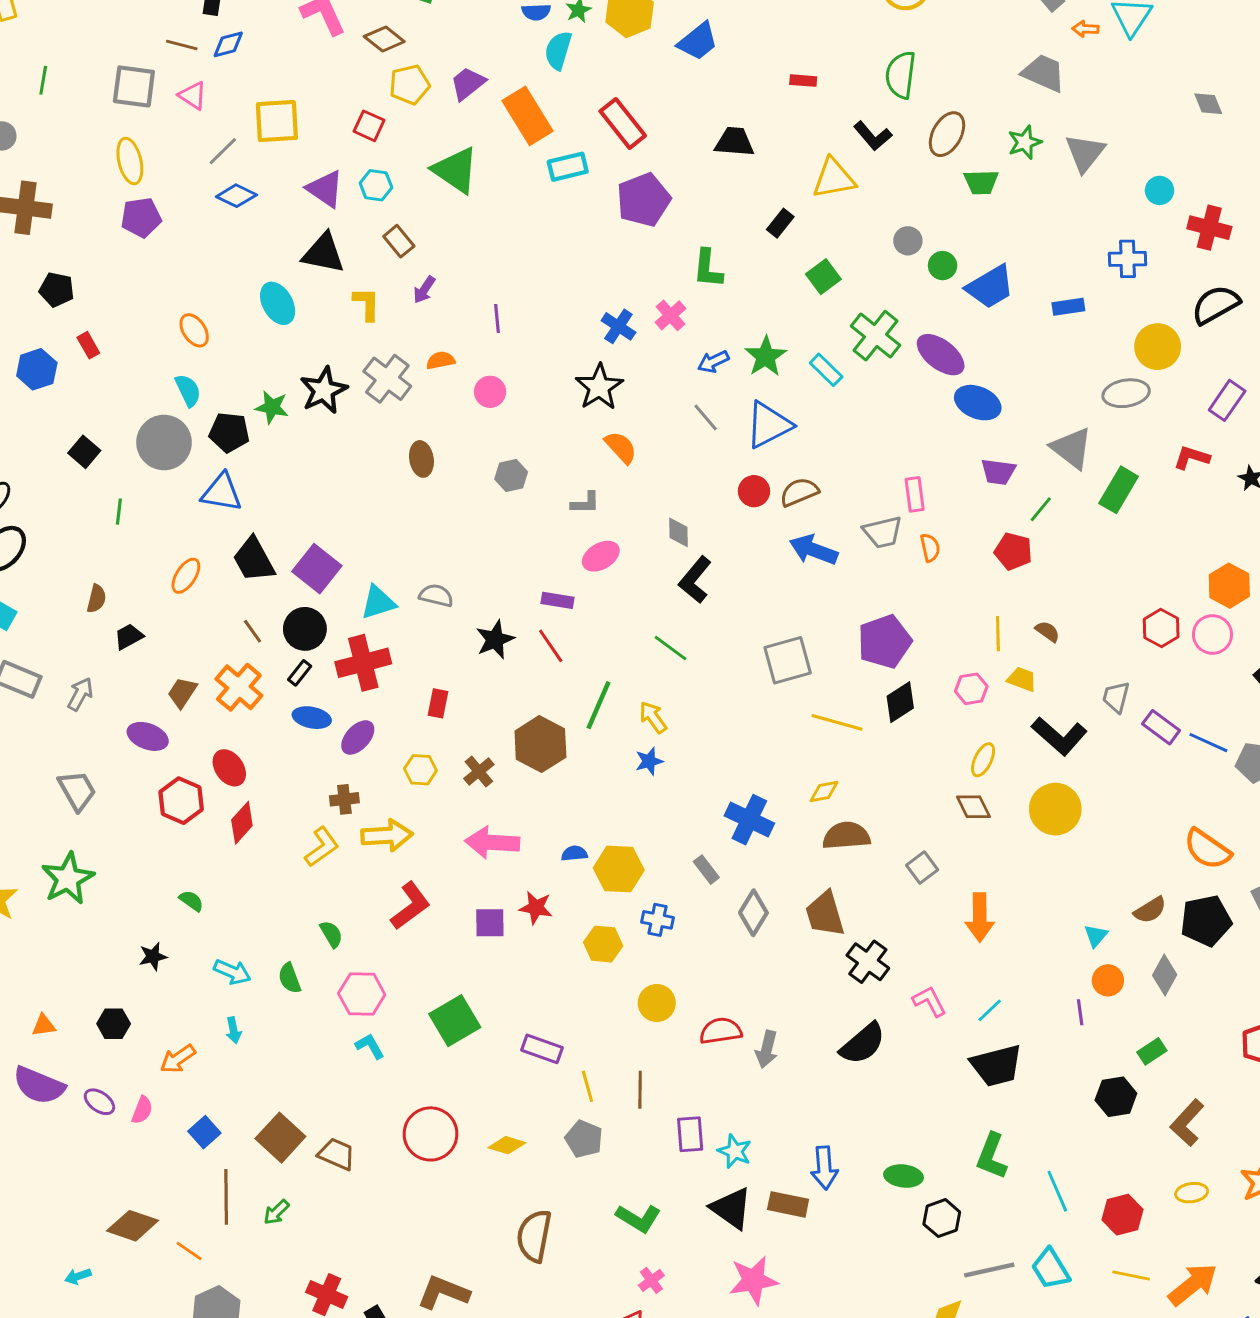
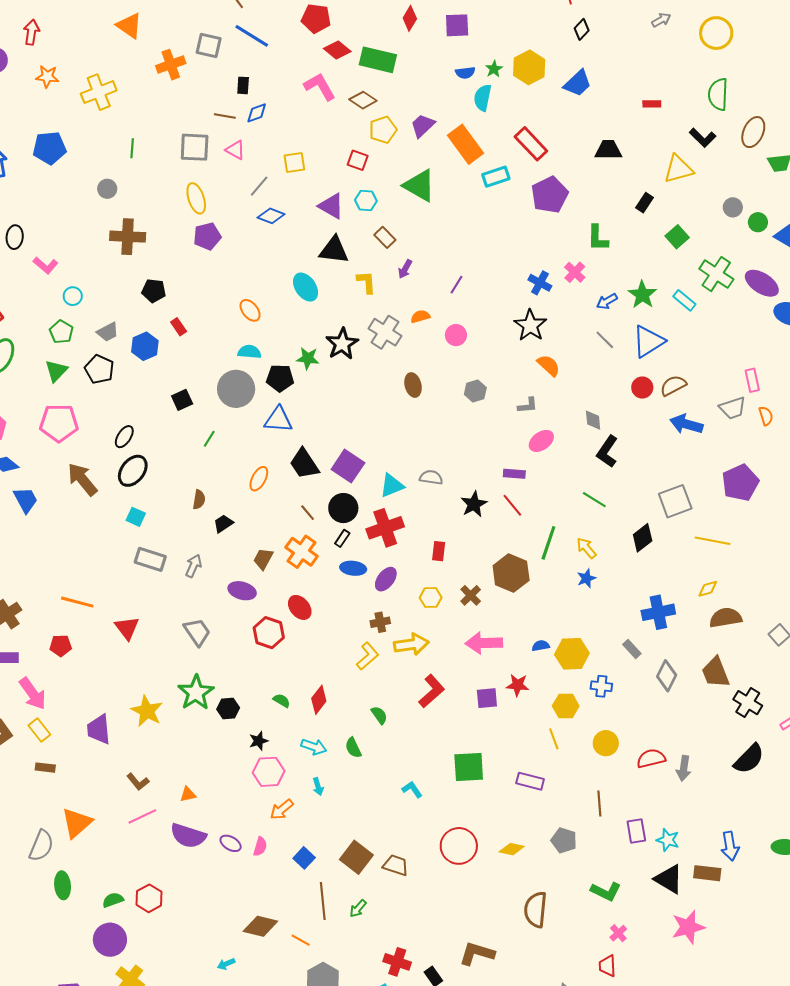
yellow square: (277, 121) -> (294, 162), size x0.7
purple line: (497, 319) -> (456, 285), turned 42
cyan semicircle: (188, 390) -> (249, 352), turned -55
black square: (84, 452) -> (182, 400), turned 30
green line: (119, 512) -> (209, 439), turned 30
black diamond: (900, 702) -> (643, 538), moved
blue cross: (749, 820) -> (658, 612), turned -32
red diamond: (242, 823) -> (319, 700), moved
pink hexagon: (362, 994) -> (269, 772), moved
green square: (455, 1021) -> (469, 767), turned 32
black hexagon: (114, 1024) -> (228, 709), moved
yellow line: (587, 1086) -> (554, 739), moved

